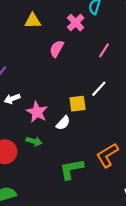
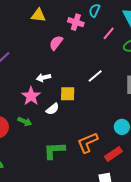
pink cross: (76, 23) -> (76, 22), turned -35
pink line: (104, 50) -> (109, 33), moved
white line: (99, 89) -> (95, 76), moved
white arrow: (12, 99) -> (44, 78), moved

